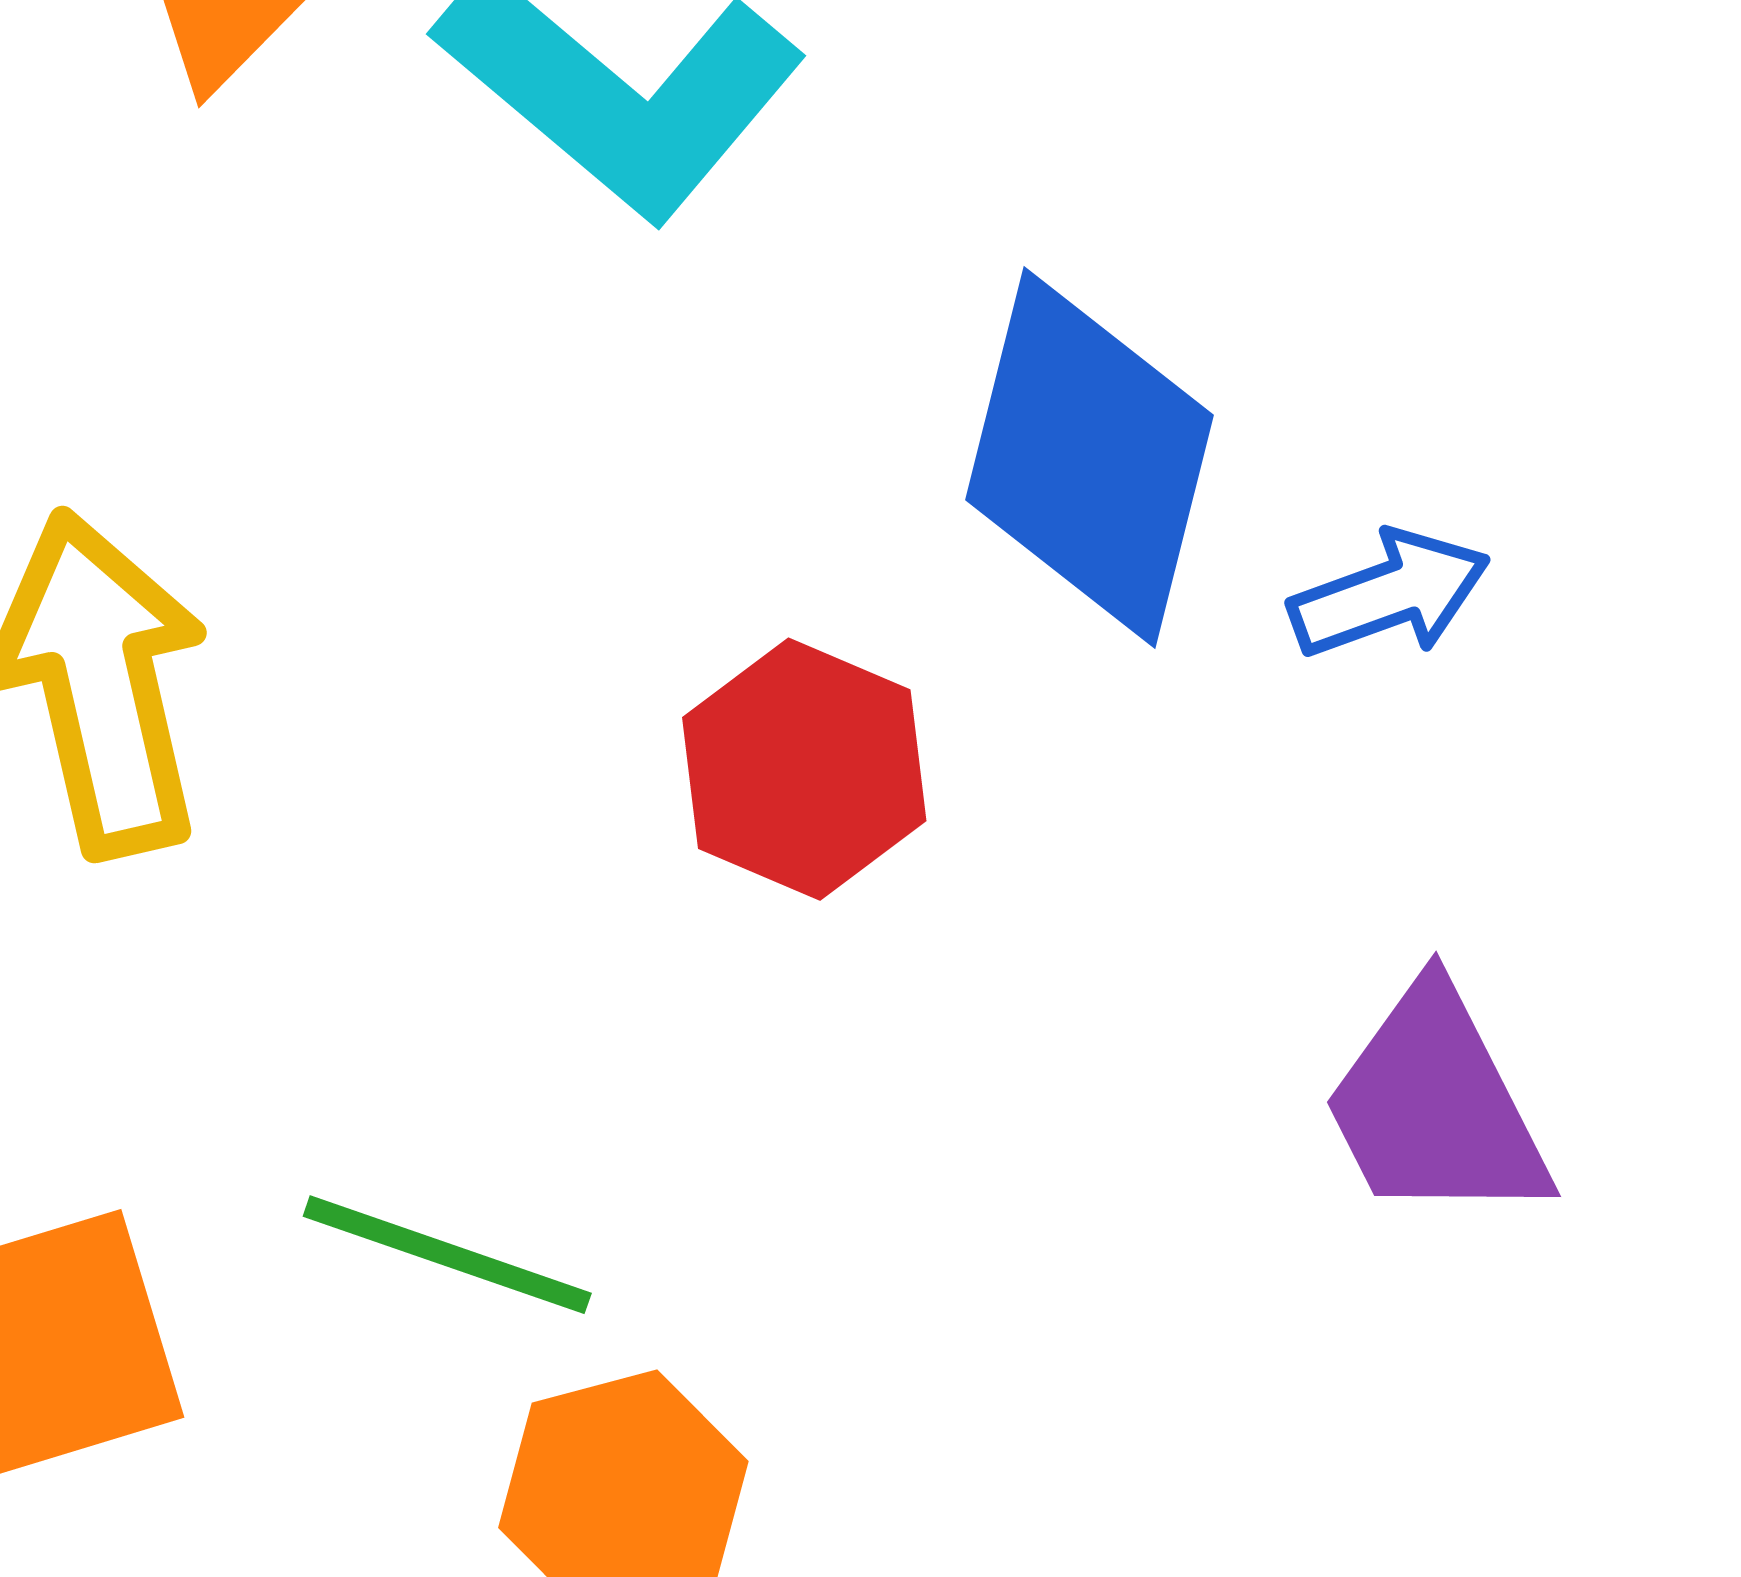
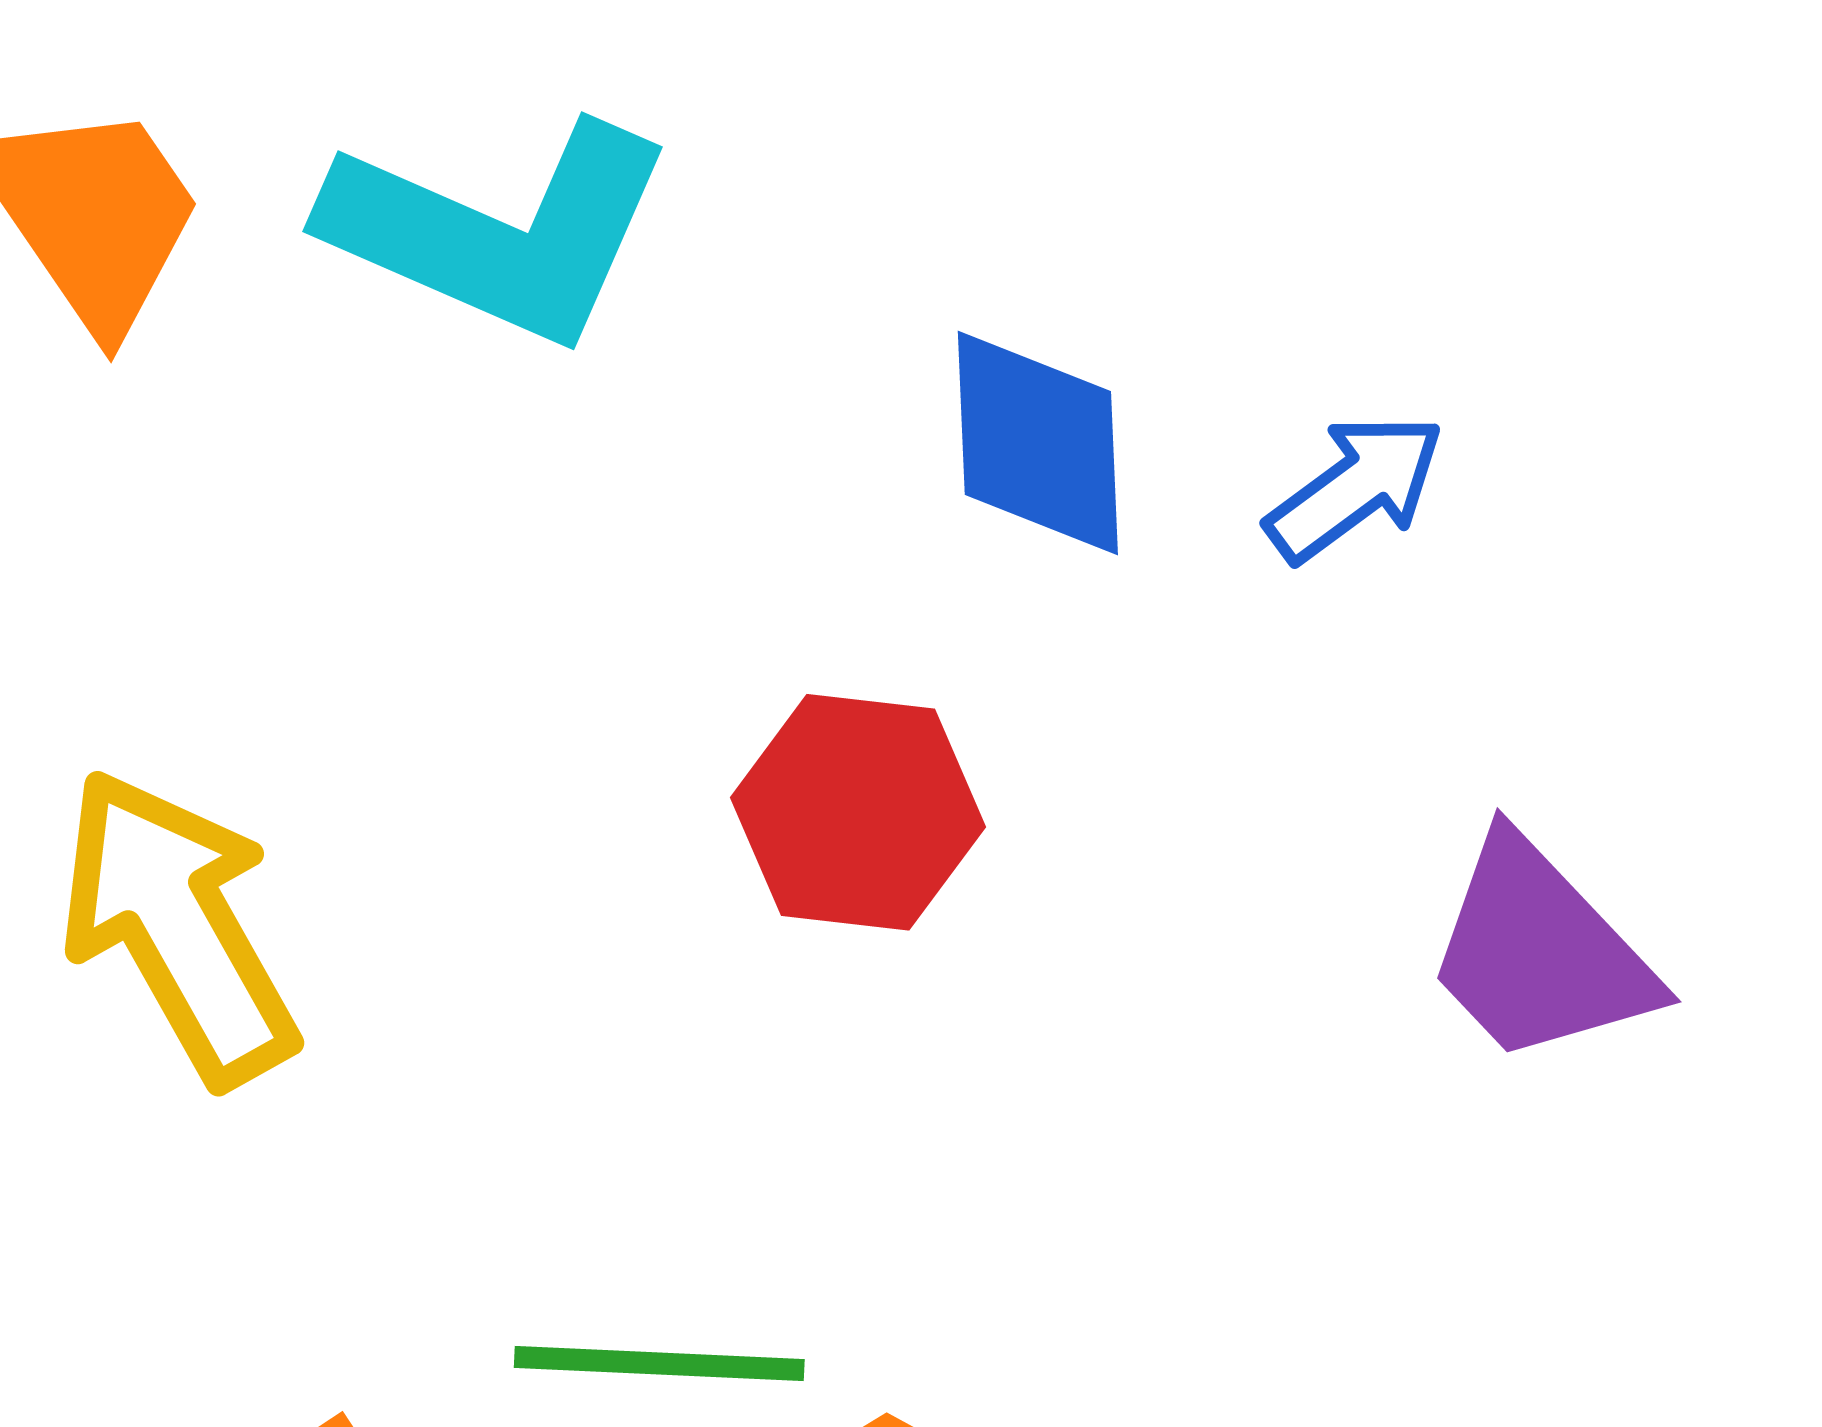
blue diamond: (1090, 458) -> (1038, 443), size x0.7

